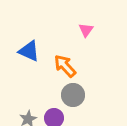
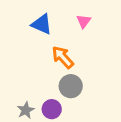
blue triangle: (29, 51) -> (42, 24), moved

